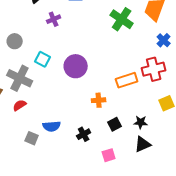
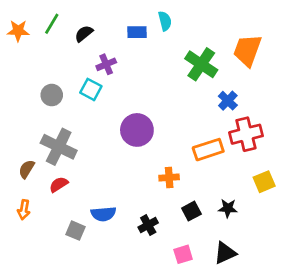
blue cross: (164, 40) -> (228, 101), moved
cyan square: (43, 59) -> (91, 89), moved
black triangle: (143, 144) -> (225, 253), moved

